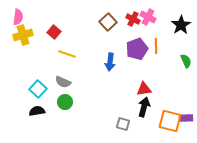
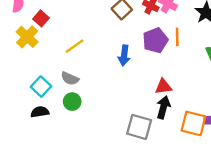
red square: (54, 32) -> (41, 18), moved
yellow cross: (23, 35) -> (27, 37), moved, turned -30
yellow line: (67, 54) -> (74, 46), turned -54
gray square: (123, 124) -> (139, 127), size x1.6

